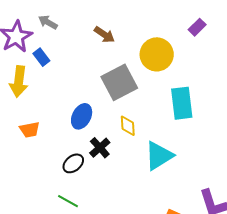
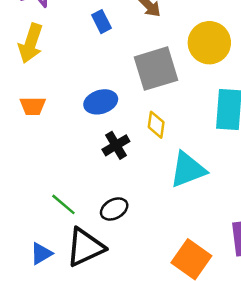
blue rectangle: (41, 57) -> (101, 22), moved
blue ellipse: (82, 116) -> (101, 102), turned 35
black ellipse: (73, 163) -> (114, 209), moved

